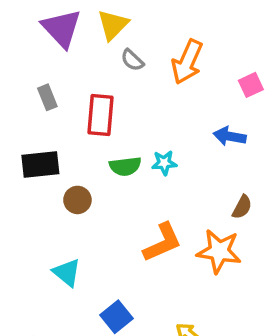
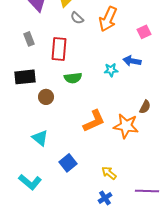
cyan star: (164, 163) -> (111, 70), moved
brown semicircle: (242, 207) -> (145, 107), moved

